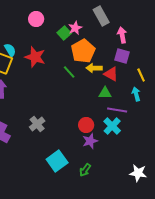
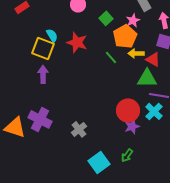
pink star: (75, 28) -> (133, 20), moved
green triangle: (105, 93) -> (147, 78), size x1.5
gray cross: (37, 124) -> (79, 129), moved
red circle: (86, 125) -> (128, 110), size x1.5
cyan square: (57, 161) -> (99, 162), moved

